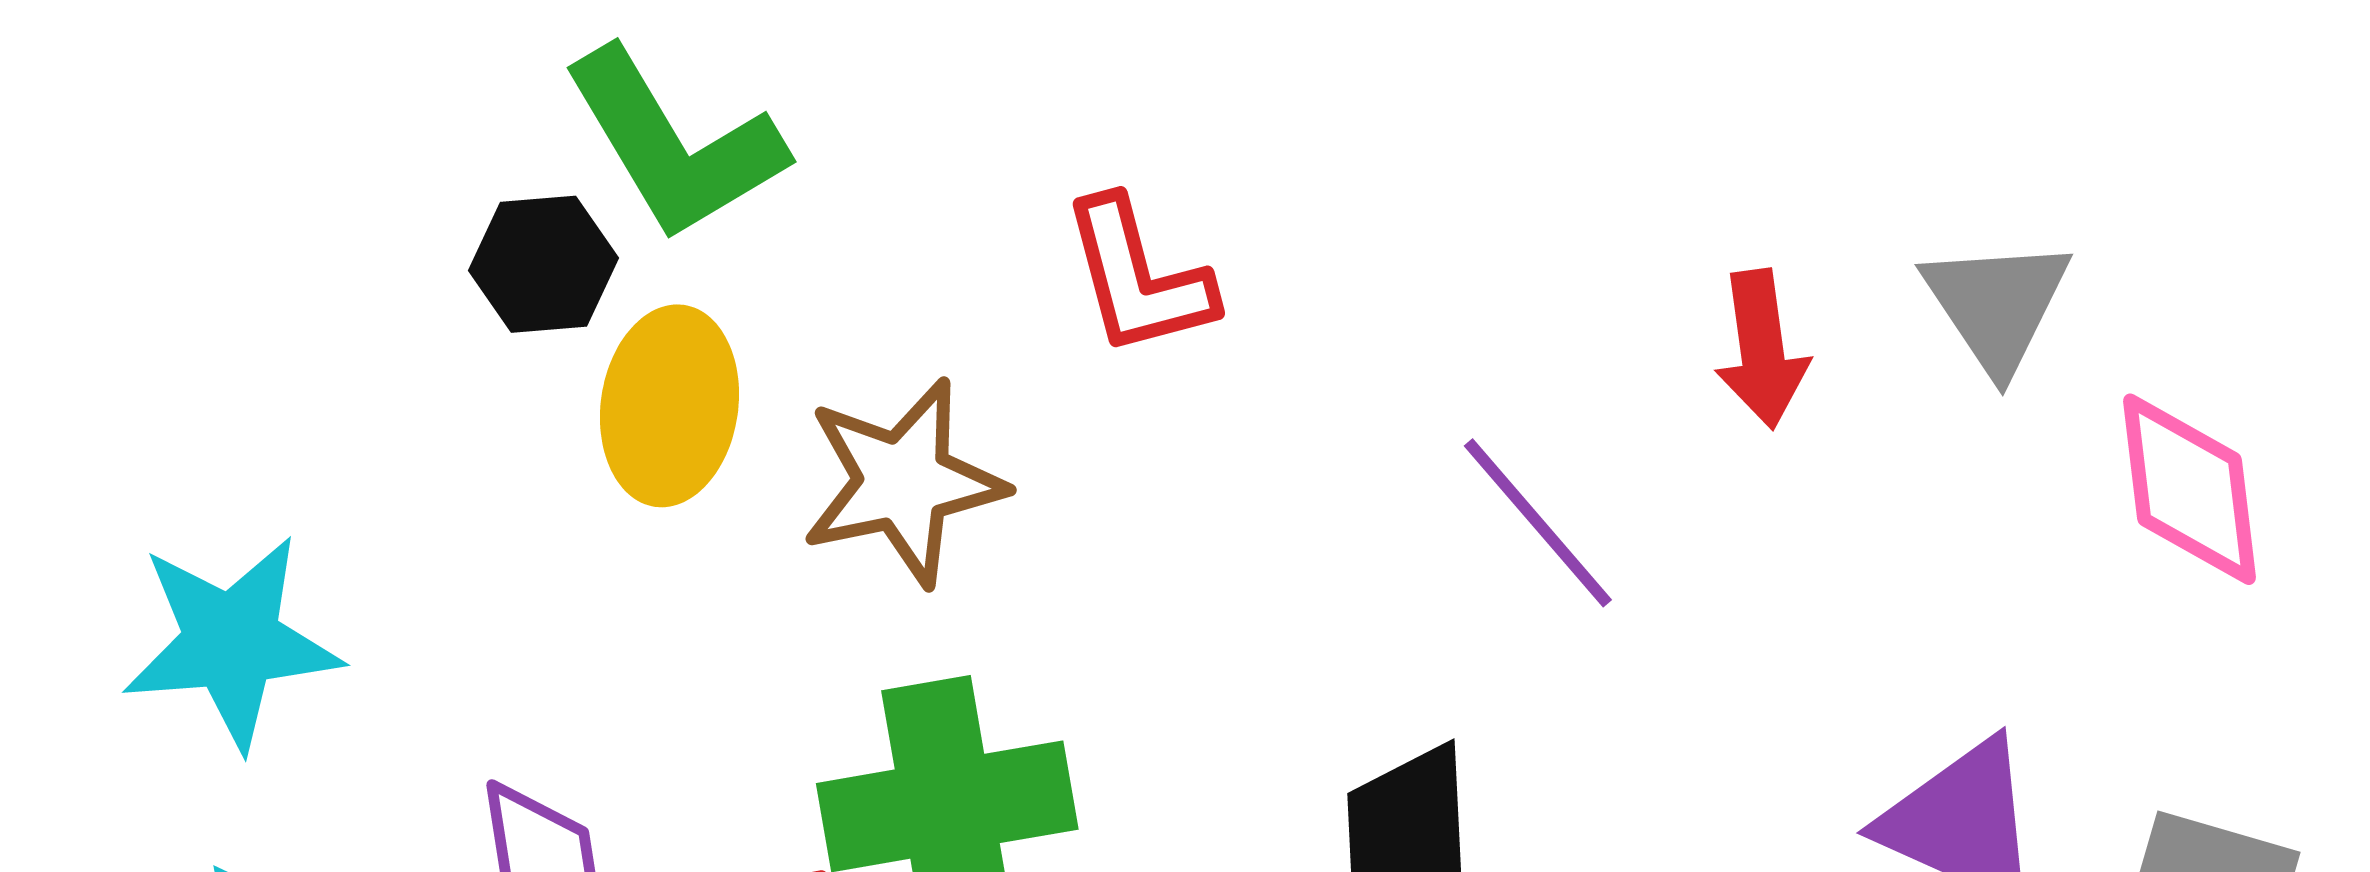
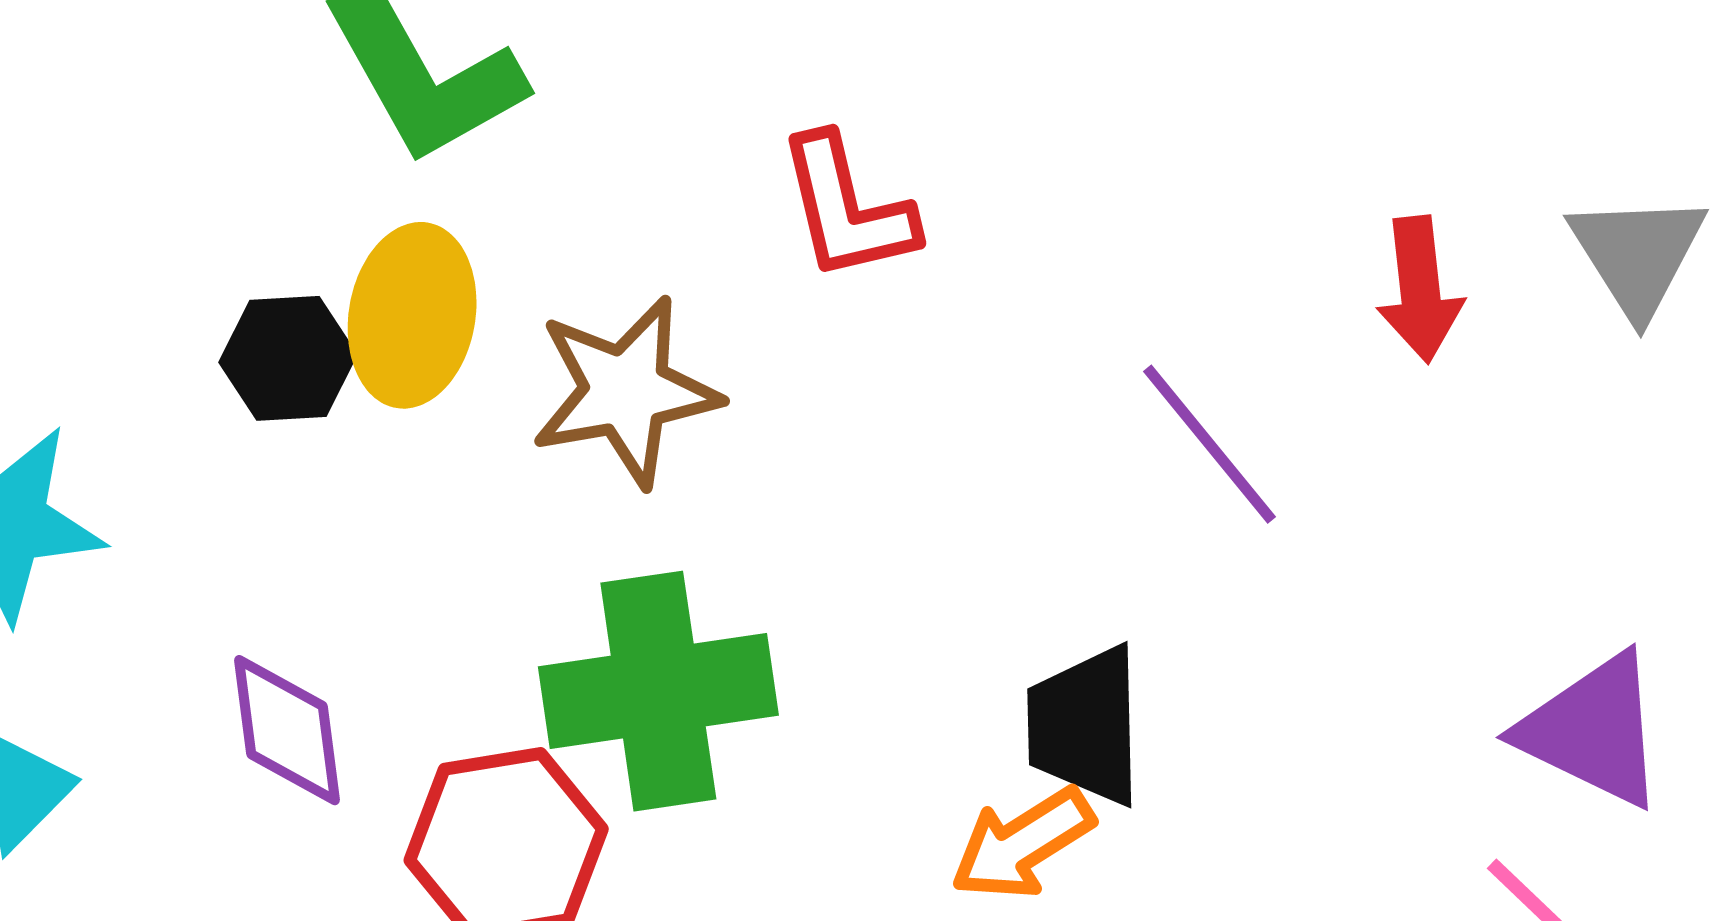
black hexagon: (544, 264) -> (288, 358), moved

